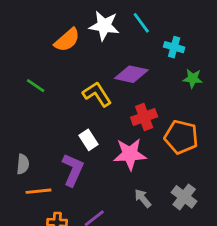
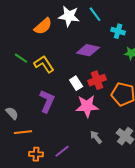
yellow L-shape: (97, 94) -> (44, 64), moved
white rectangle: (88, 140) -> (76, 83), moved
gray semicircle: (23, 164) -> (12, 113), turned -48
purple L-shape: (73, 170) -> (47, 101), moved

